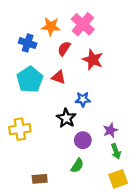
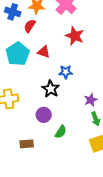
blue cross: (28, 43) -> (13, 12), moved
red semicircle: (64, 49) -> (30, 26), moved
purple circle: (83, 140) -> (44, 115), moved

